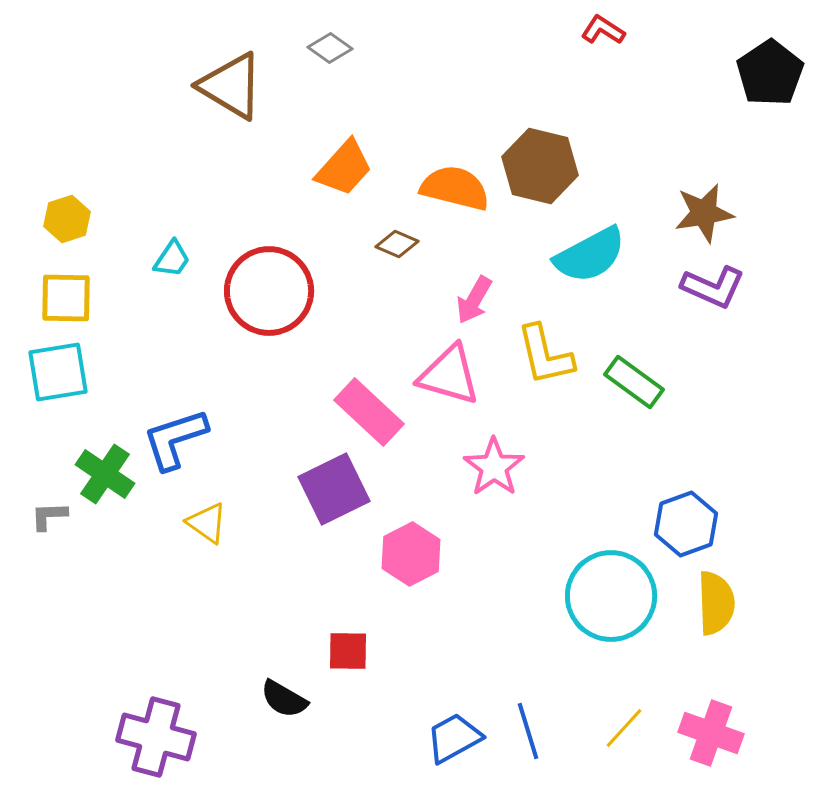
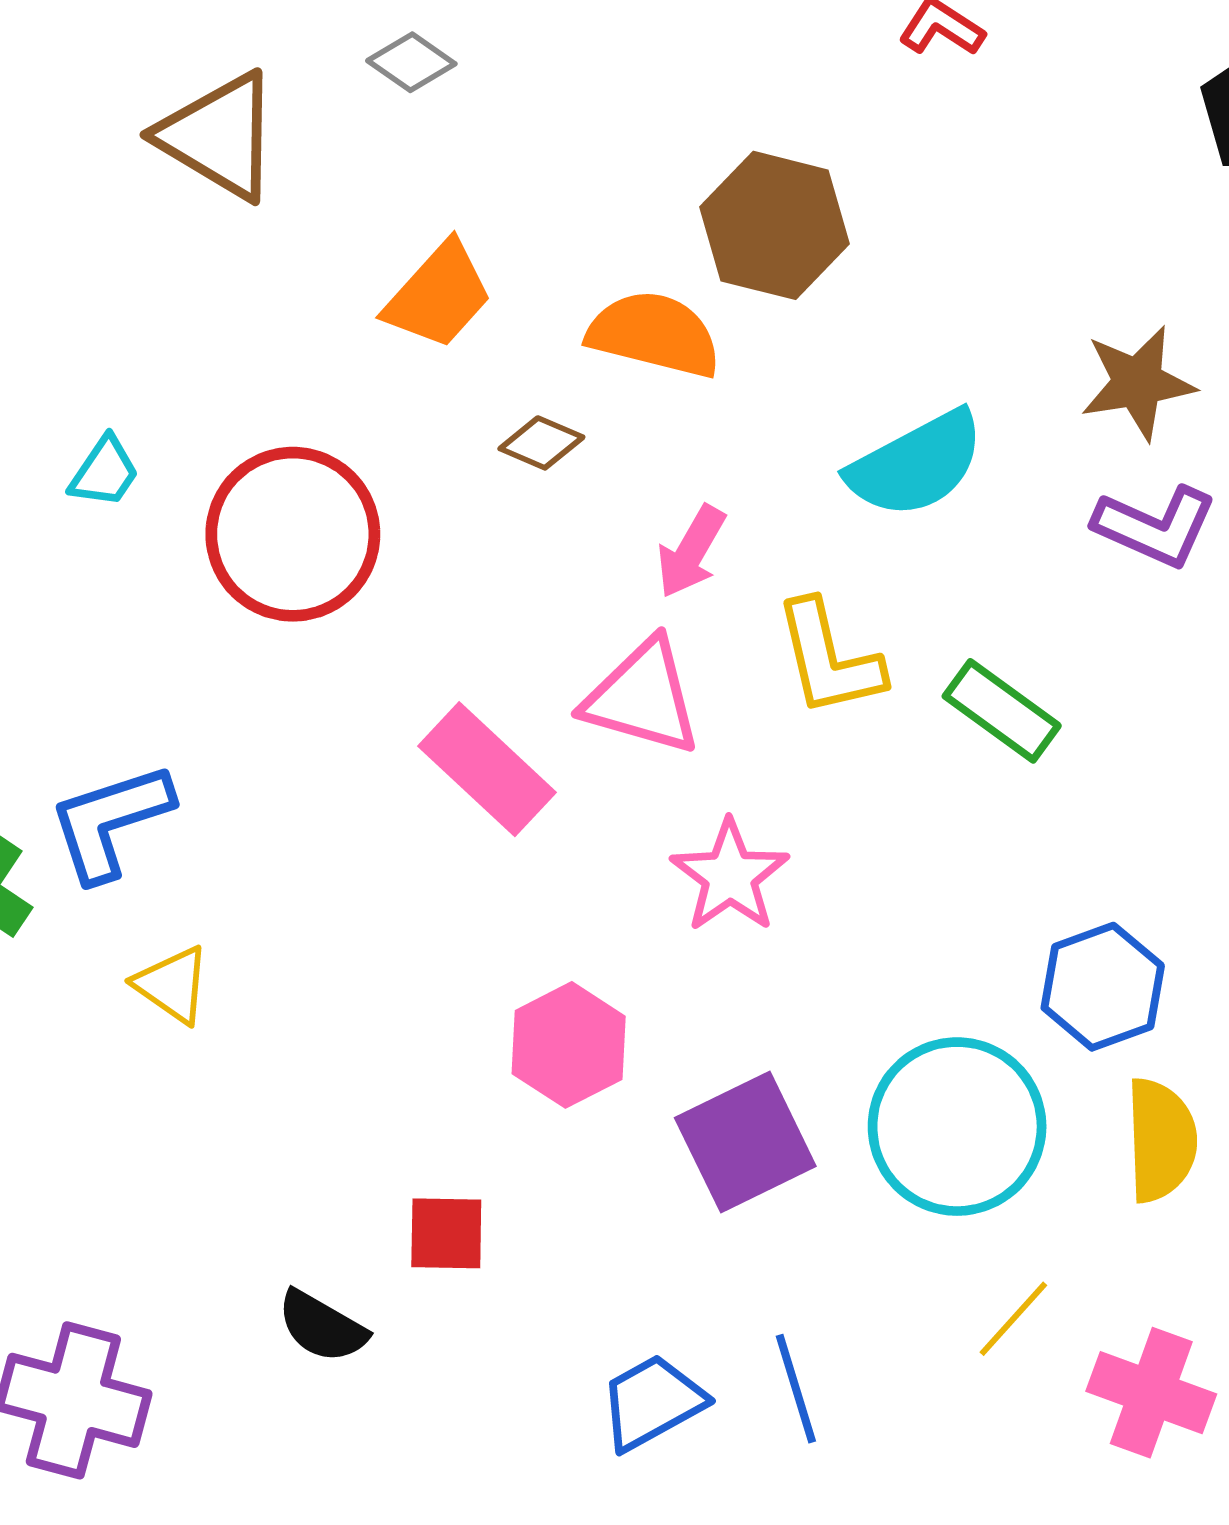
brown hexagon: (540, 166) -> (774, 225), moved
purple square: (334, 489) -> (745, 1142), moved
yellow line: (624, 728) -> (1013, 1319), moved

